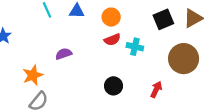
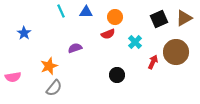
red semicircle: (112, 40) -> (108, 34), moved
cyan cross: (135, 47) -> (135, 42), turned 32
red arrow: (156, 89) -> (153, 62), moved

